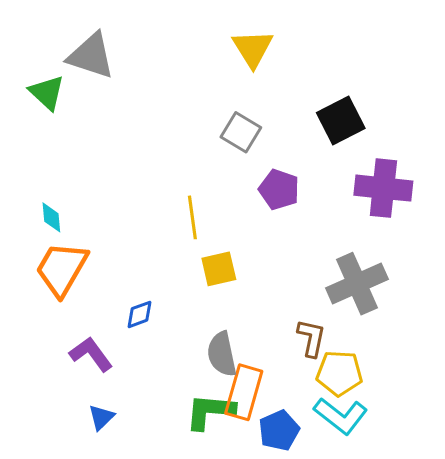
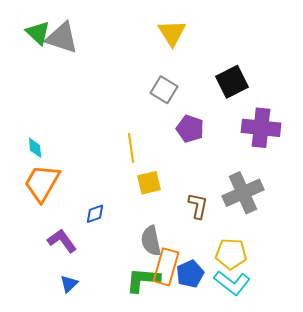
green triangle: (47, 93) -> (38, 33), moved
brown L-shape: (311, 338) -> (198, 206), moved
blue pentagon: (279, 431) -> (190, 274), moved

